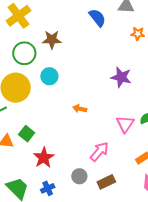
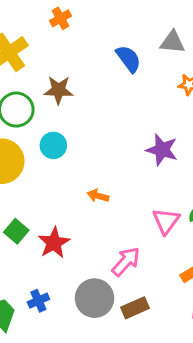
red star: (44, 158) -> (54, 243), moved
gray circle: (79, 176) -> (94, 298), size x1.6
blue cross: (48, 188) -> (38, 301), moved

